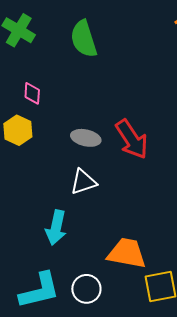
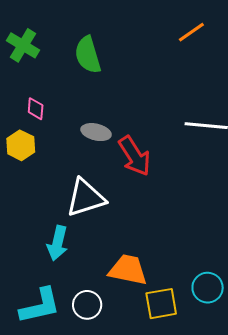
gray ellipse: (86, 138) -> (96, 132), moved
white triangle: (83, 182) -> (86, 198), size x1.5

